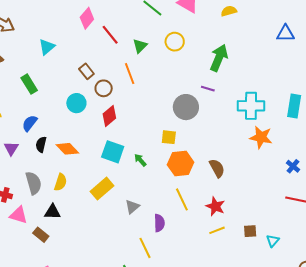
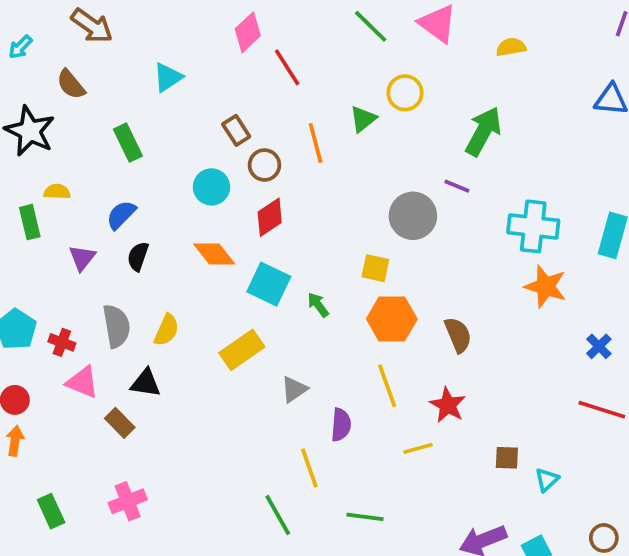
green triangle: (140, 46) -> (363, 119), moved
orange diamond: (67, 149) -> (214, 254), moved
yellow line: (217, 230) -> (418, 448), moved

